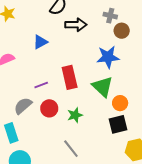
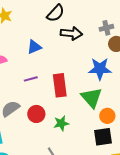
gray cross: (110, 16) -> (106, 28), turned -32
purple line: (41, 85) -> (31, 79), moved

